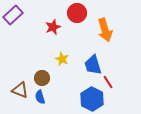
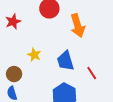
red star: (53, 27) -> (13, 22), moved
red line: (108, 82) -> (92, 73), moved

